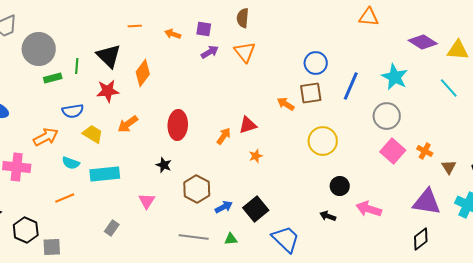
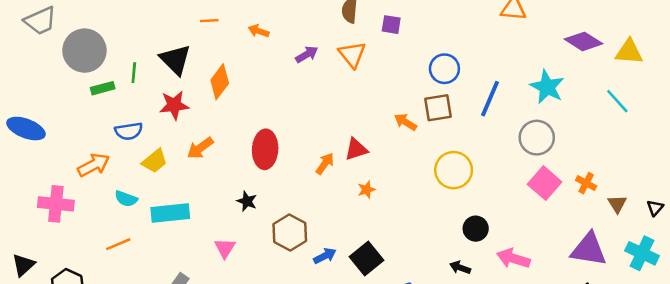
purple square: (204, 29) -> (391, 25), moved
yellow trapezoid: (93, 134) -> (155, 161), turned 110

